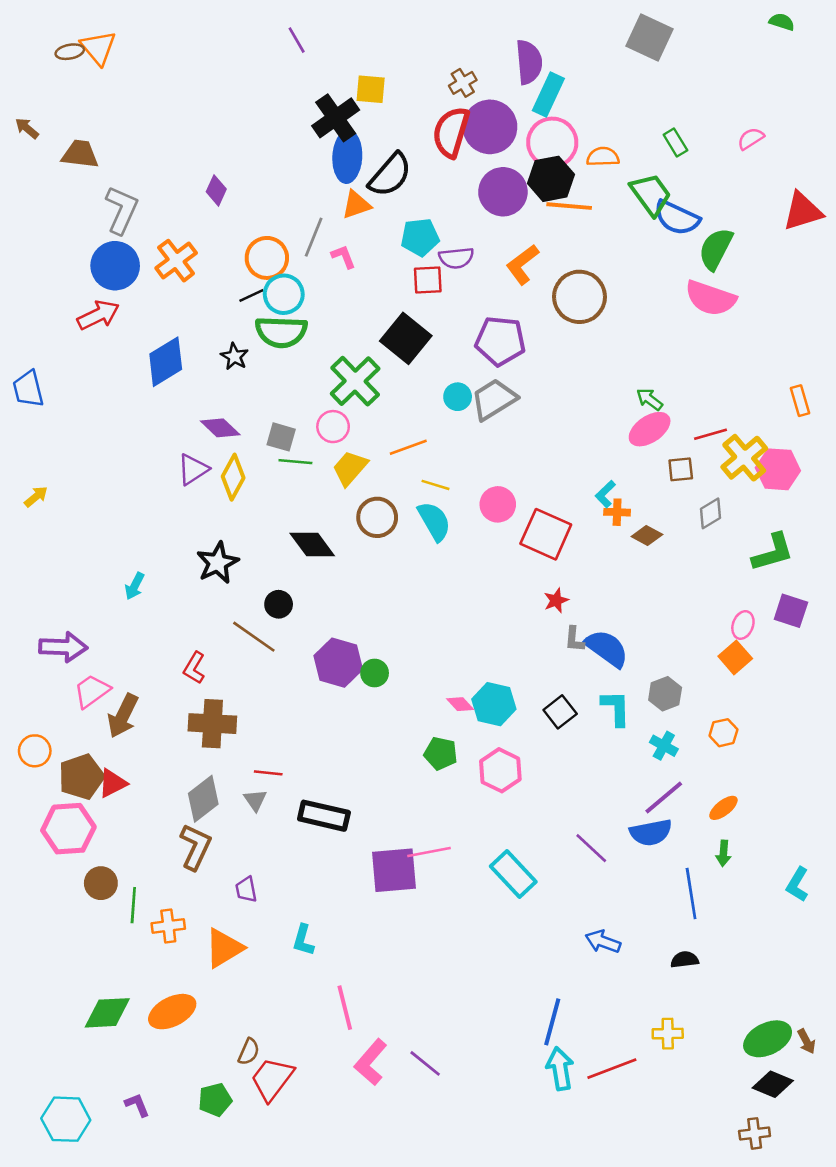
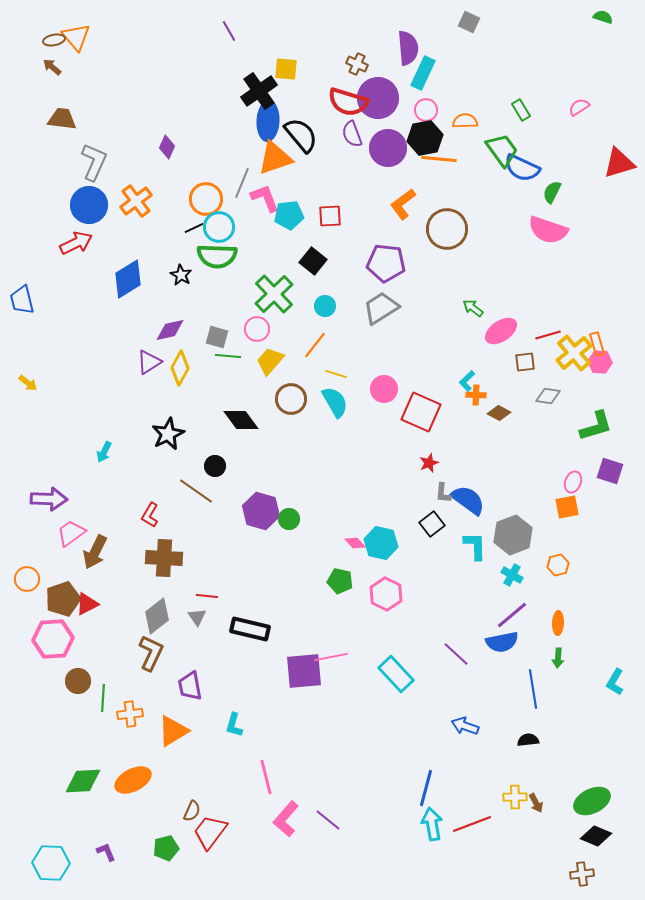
gray square: (650, 37) -> (469, 22), moved, size x0.6
brown cross: (463, 83) -> (357, 64), turned -35
brown arrow: (27, 128) -> (52, 67), moved
red semicircle: (451, 132) -> (348, 102), turned -90
pink circle: (552, 142) -> (426, 110), size x0.6
black semicircle: (390, 175) -> (301, 135), turned -81
orange triangle: (356, 205) -> (275, 158), size x1.5
cyan pentagon: (420, 237) -> (289, 215), moved
green semicircle: (716, 249) -> (552, 192), size x0.7
pink L-shape: (343, 257) -> (265, 198), size x1.5
purple semicircle: (456, 258) -> (352, 134), moved, turned 76
black square: (406, 338) -> (313, 261), size x0.7
cyan circle: (458, 397) -> (325, 306), moved
green arrow: (650, 399) -> (473, 308), moved
orange rectangle: (800, 401) -> (597, 344), moved
purple diamond: (220, 428) -> (170, 330), turned -56
orange line: (408, 447) -> (315, 345), turned -32
pink hexagon: (778, 469) -> (600, 362), size x0.7
yellow arrow: (36, 497) -> (28, 383), turned 78
gray diamond: (710, 513) -> (548, 396), turned 40
orange square: (735, 657) -> (567, 507), turned 30
gray hexagon: (665, 694) -> (513, 535), size x1.5
black square: (560, 712) -> (432, 524), moved
orange ellipse: (723, 808) -> (558, 623), turned -50
purple trapezoid: (246, 890) -> (190, 686), size x1.4
brown arrow: (806, 1041) -> (536, 803), moved

